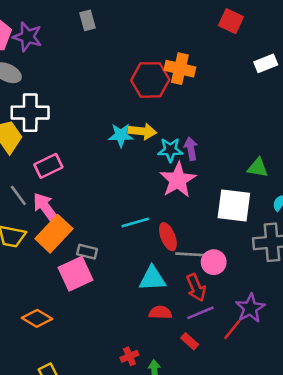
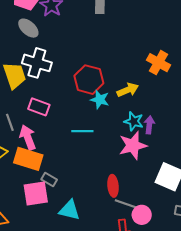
red hexagon: (150, 80) -> (89, 80), moved
yellow arrow: (142, 131) -> (128, 90), moved, turned -45
pink rectangle: (48, 166) -> (39, 107), turned 30
cyan line: (135, 223) -> (82, 131), moved
orange rectangle: (54, 234) -> (28, 159), turned 48
cyan triangle: (152, 279) -> (70, 210), moved

